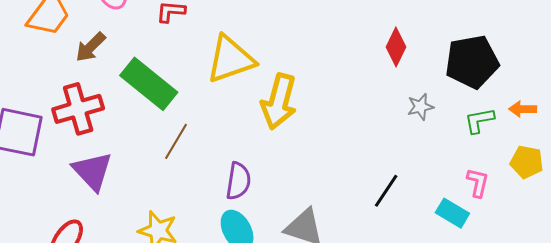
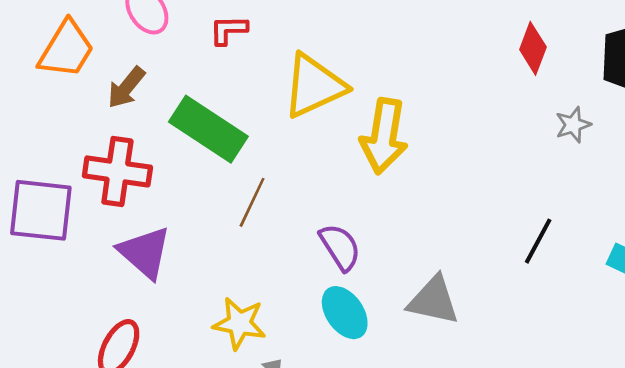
red cross: (78, 109) -> (117, 171), turned 30
purple semicircle: (238, 181) -> (340, 247), turned -36

